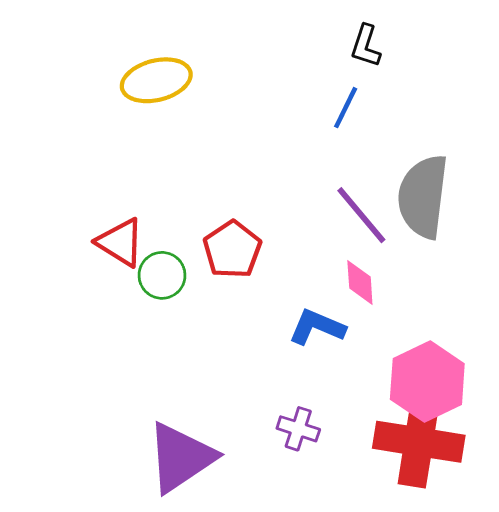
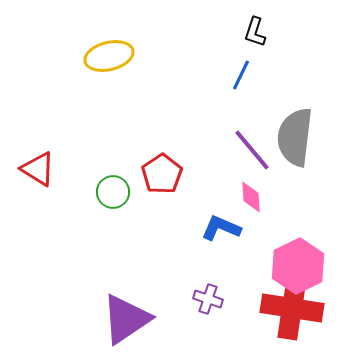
red triangle: (120, 242) -> (38, 169), moved

